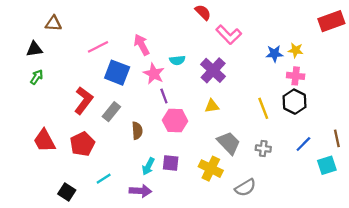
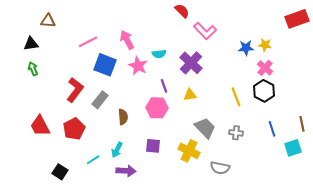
pink cross: (296, 76) -> (265, 68), turned 35
green arrow: (37, 77) -> (33, 69), turned -56
purple line: (164, 96) -> (164, 86), moved
blue line: (303, 144) -> (272, 129), turned -63
cyan arrow: (148, 166) -> (117, 150), moved
gray semicircle: (245, 188) -> (220, 168), turned 42

